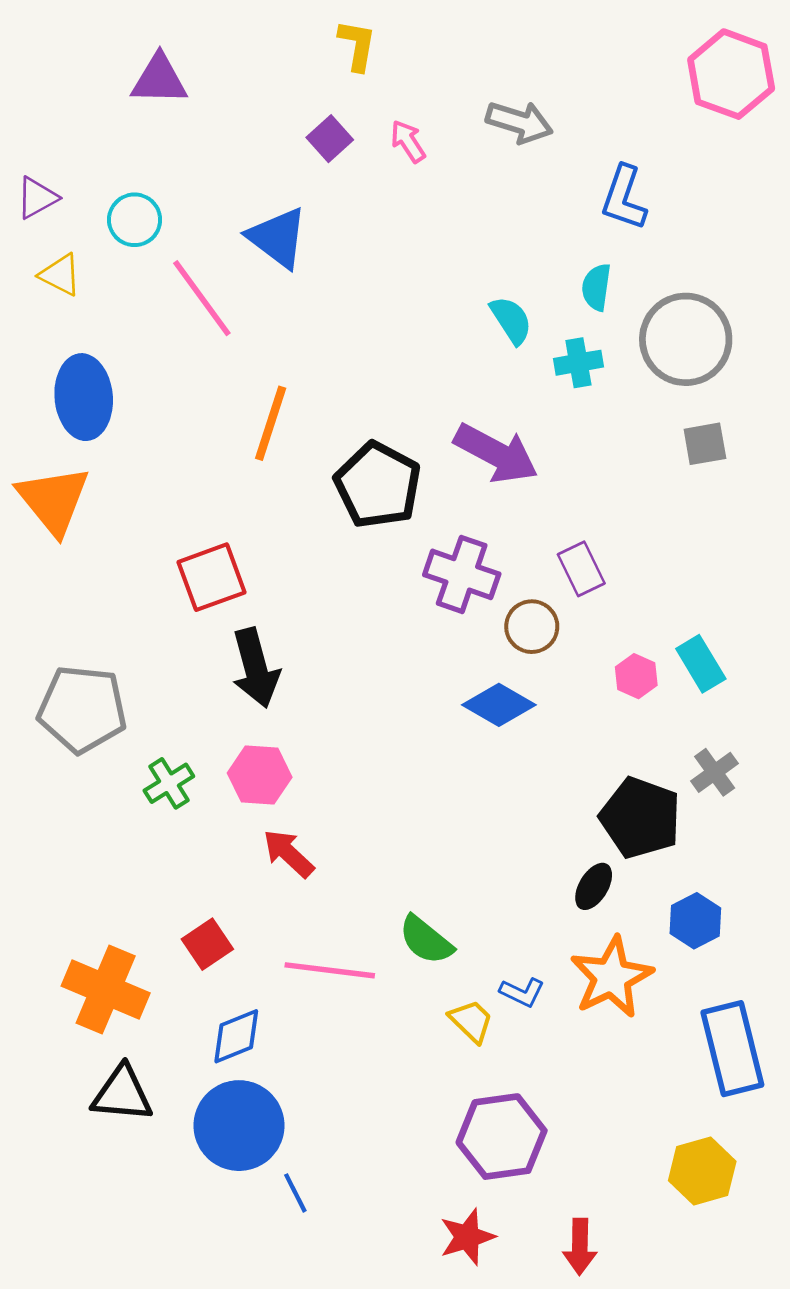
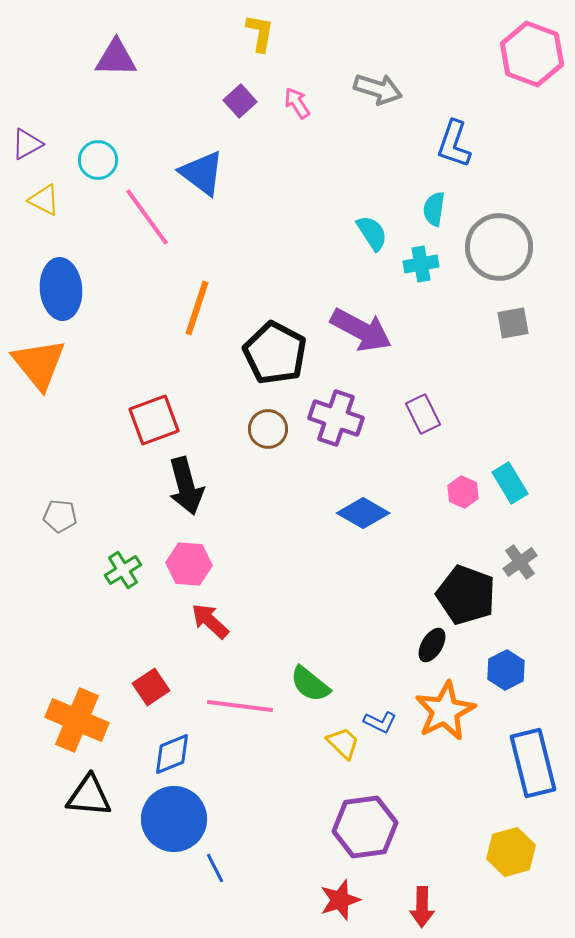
brown circle: (532, 627) -> (268, 429), moved
gray pentagon: (82, 709) -> (60, 516), size x0.5

